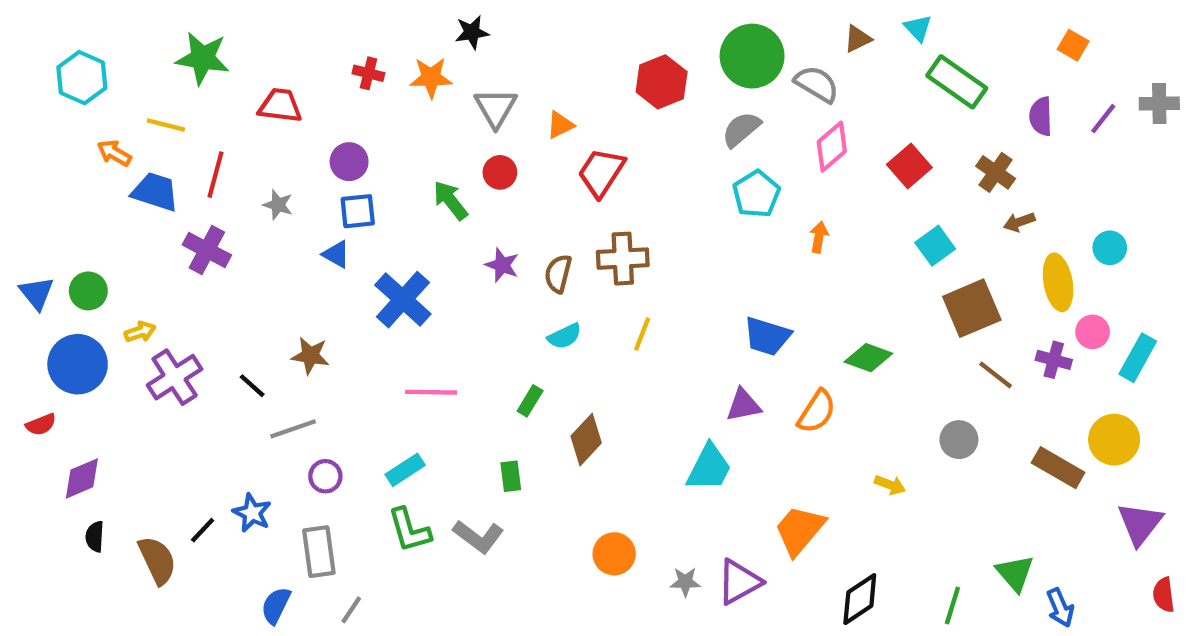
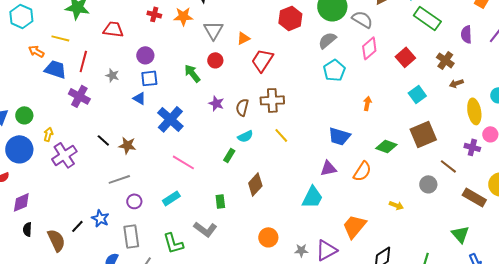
orange arrow: (819, 237) -> (367, 103), moved
brown square: (972, 308) -> (423, 134), moved
yellow arrow: (140, 332) -> (48, 134), turned -56
yellow line: (642, 334) -> (281, 135), turned -63
brown line: (996, 375) -> (448, 166), moved
black line: (252, 386) -> (103, 140), moved
pink line: (431, 392) -> (183, 162), turned 30
green rectangle: (530, 401) -> (229, 155), moved
green L-shape: (409, 530) -> (173, 243), moved
green triangle: (1015, 573) -> (460, 234), moved

